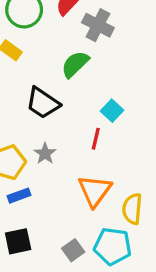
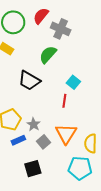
gray star: (45, 153) -> (34, 124), moved
black square: (18, 241) -> (33, 169), moved
gray square: (73, 250) -> (43, 142), moved

